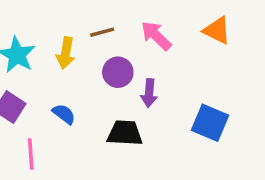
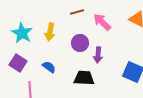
brown line: (102, 32) -> (77, 12), moved

